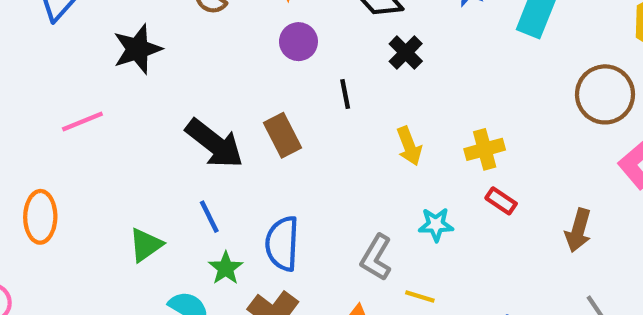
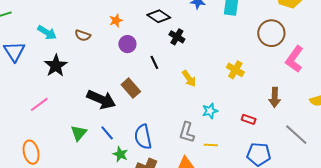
yellow cross: (485, 149) -> (235, 70), moved, turned -30
red rectangle: (501, 201) -> (249, 119), moved
green triangle: (146, 245) -> (79, 133), moved

